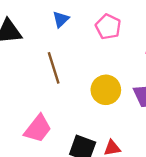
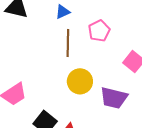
brown line: (54, 68) -> (68, 43), moved

